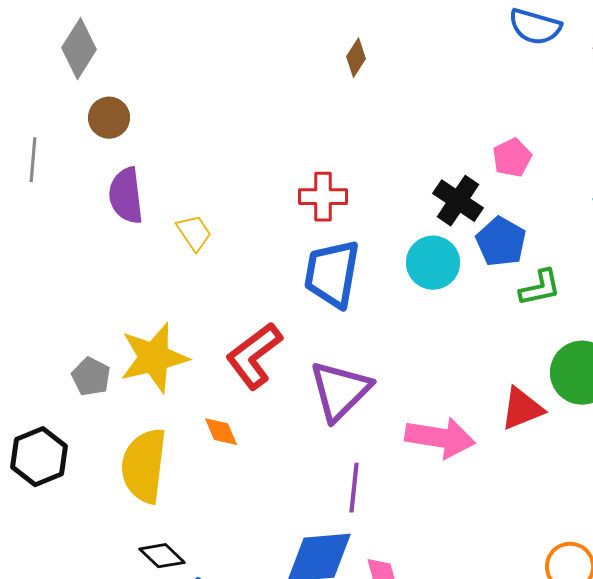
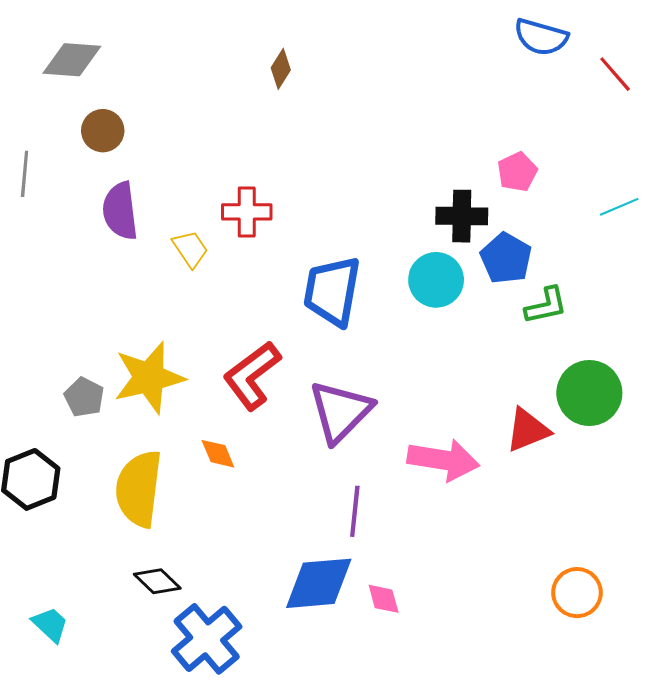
gray diamond: (79, 49) -> (72, 60), turned 62
brown diamond: (356, 58) -> (281, 69), moved
red cross: (323, 197) -> (247, 212), moved
black cross: (458, 201) -> (462, 216), turned -33

